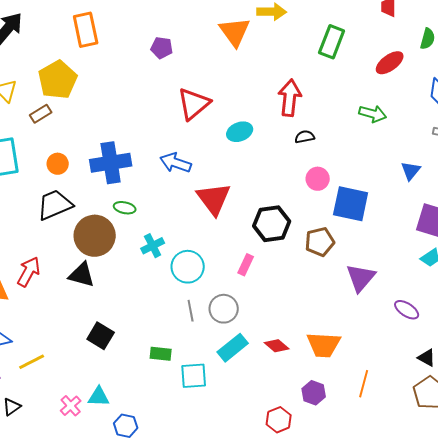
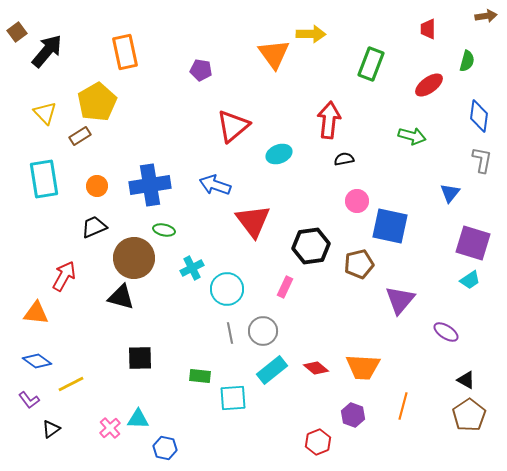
black trapezoid: (55, 205) -> (94, 227), size x0.7
red arrow: (29, 272) -> (64, 276), moved
black square: (101, 336) -> (140, 358), turned -32

